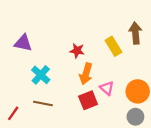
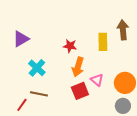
purple triangle: (23, 43) -> (21, 39), turned -42
yellow rectangle: (113, 46) -> (103, 42), turned 30
red line: (13, 113) -> (22, 105), moved

